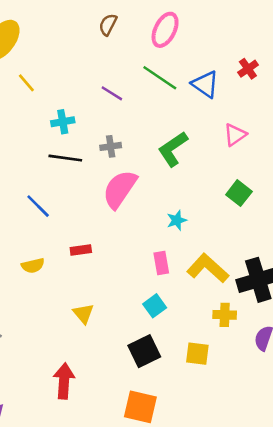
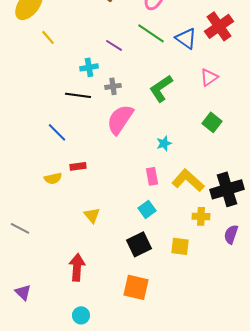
red cross: (248, 69) -> (219, 26), size x1.8
cyan cross: (63, 122) -> (89, 67), moved
red rectangle: (81, 250) -> (78, 166), moved

